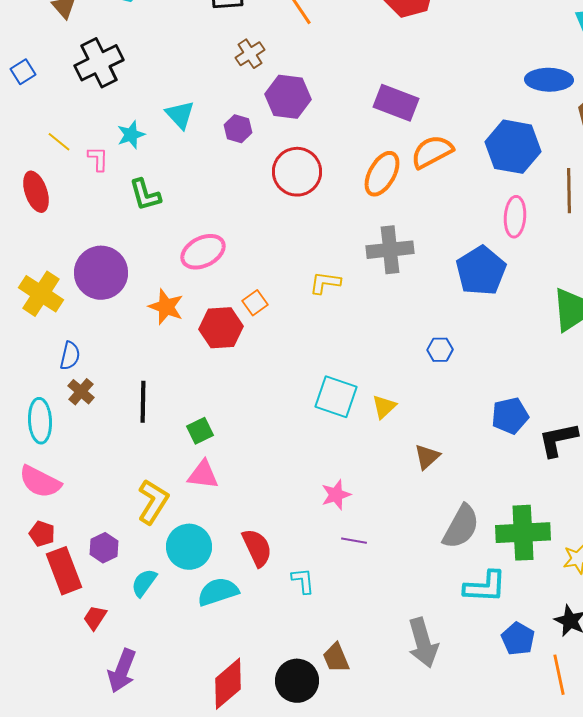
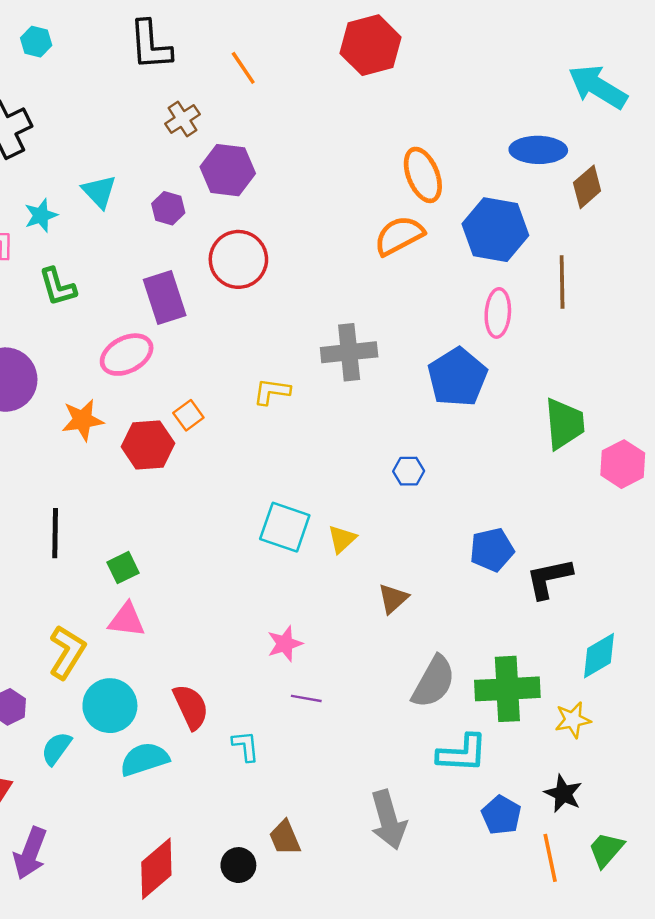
purple rectangle: (396, 103) -> (165, 297), moved, turned 51
orange ellipse: (382, 174) -> (423, 175), moved, turned -51
orange star: (166, 307) -> (83, 420), turned -30
black circle: (297, 681) -> (238, 865), size x0.7

